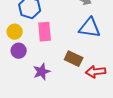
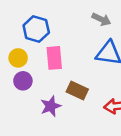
brown rectangle: (74, 59) -> (77, 90), moved

